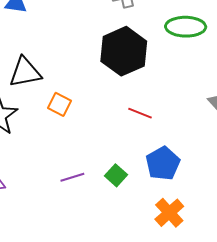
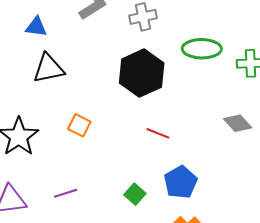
black triangle: (25, 72) -> (49, 69), moved
purple line: (72, 177) -> (66, 193), moved

